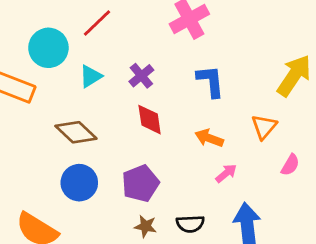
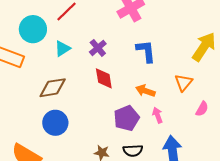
brown diamond: (76, 132) -> (53, 88), turned -52
pink arrow: (226, 173) -> (157, 115), turned -70
purple pentagon: (140, 183) -> (127, 118), moved

